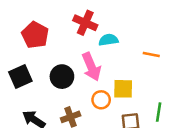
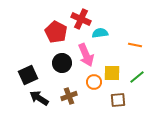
red pentagon: (35, 35) -> (56, 32), moved
black square: (20, 77) -> (28, 75), moved
green line: (159, 112) -> (137, 77), moved, turned 42

